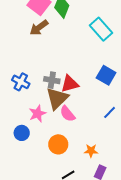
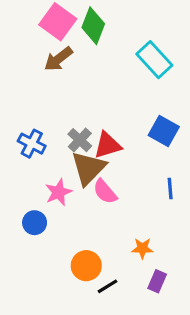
gray cross: (52, 80) -> (80, 140), turned 35
blue line: (110, 112) -> (170, 189), turned -48
orange circle: (58, 144) -> (86, 266), moved

